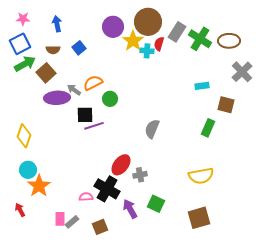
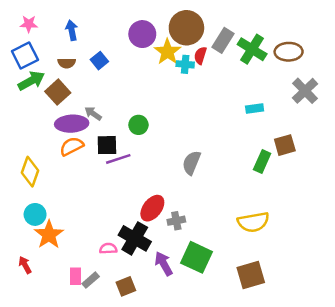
orange semicircle: (93, 83) -> (72, 146), moved
brown square: (226, 105) -> (285, 145), moved, turned -30
green square: (156, 204) -> (197, 257), size x1.4

